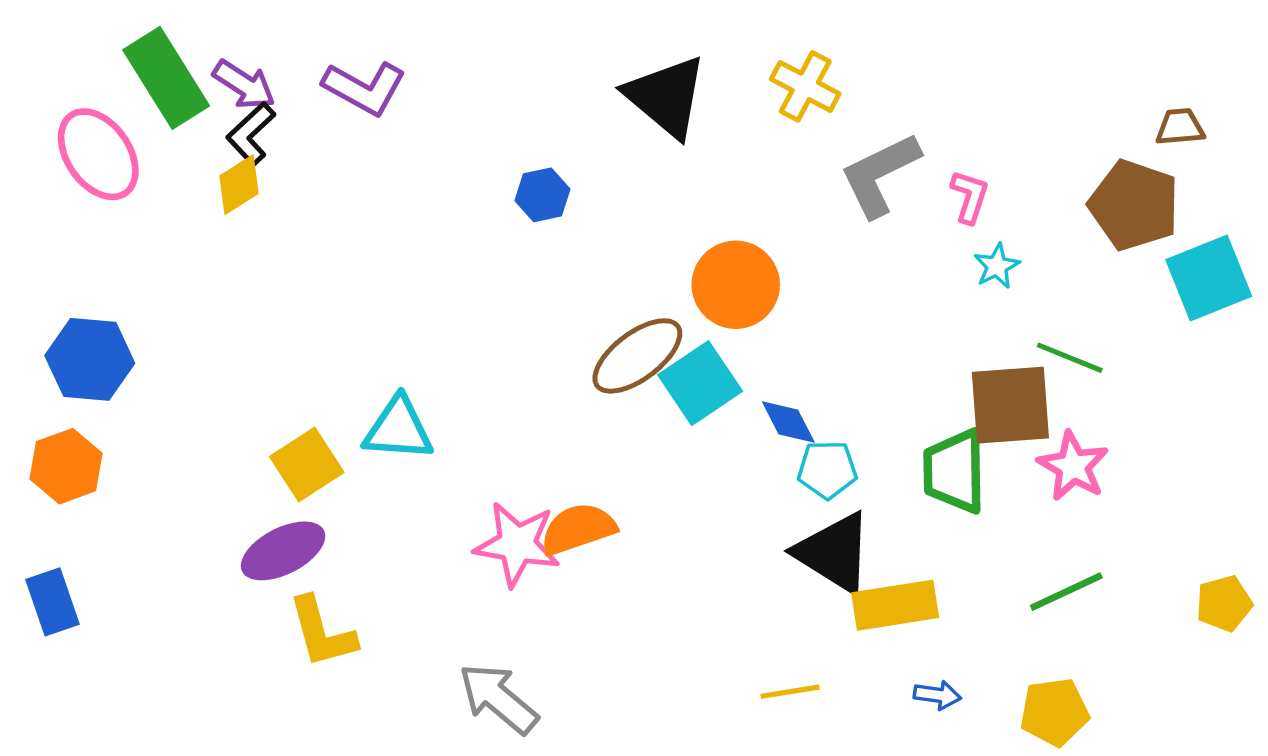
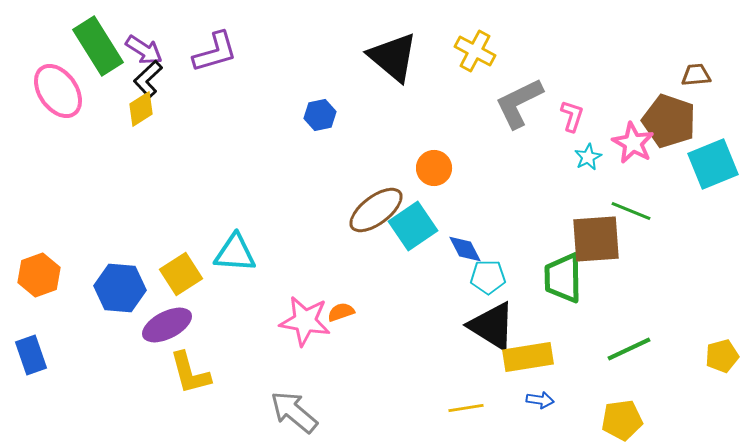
purple L-shape: (364, 88) -> (215, 52), turned -45
orange circle: (736, 285) -> (434, 168), size x0.7
blue hexagon: (90, 359) -> (120, 288), moved
pink star: (1073, 466) -> (633, 143), moved
orange semicircle: (578, 529) -> (341, 312), size x0.6
blue arrow: (937, 695) -> (540, 400), moved

